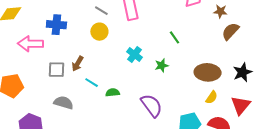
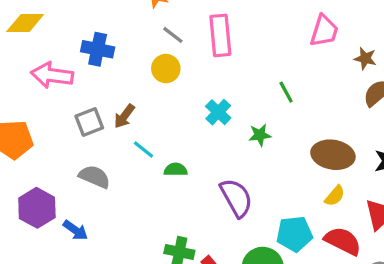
gray square: (57, 70) -> (89, 122), turned -30

